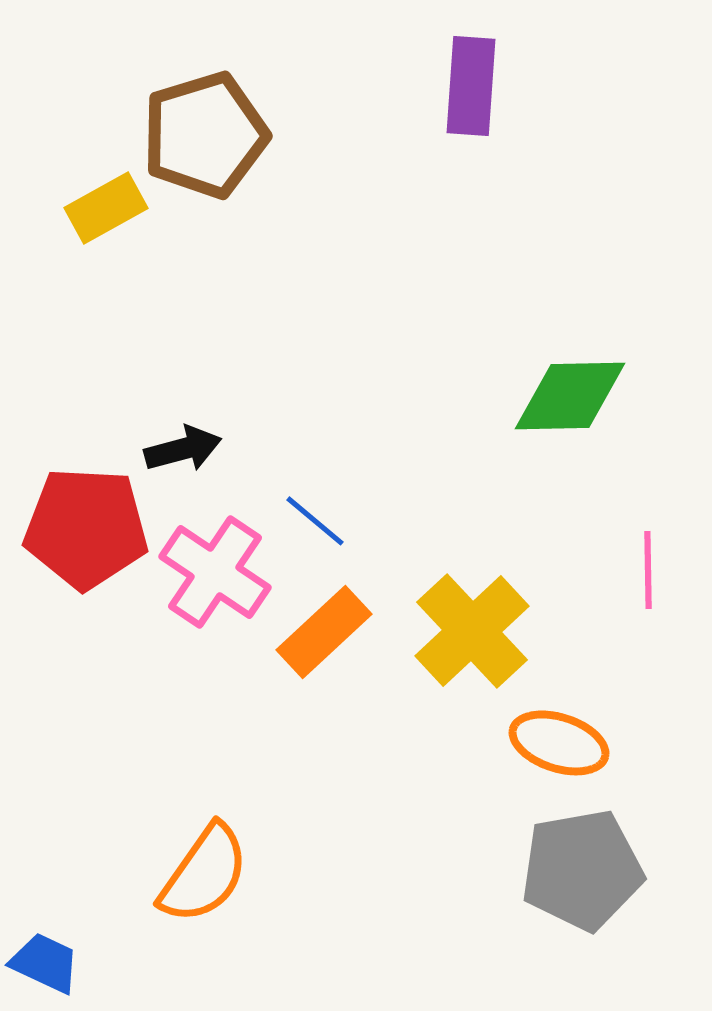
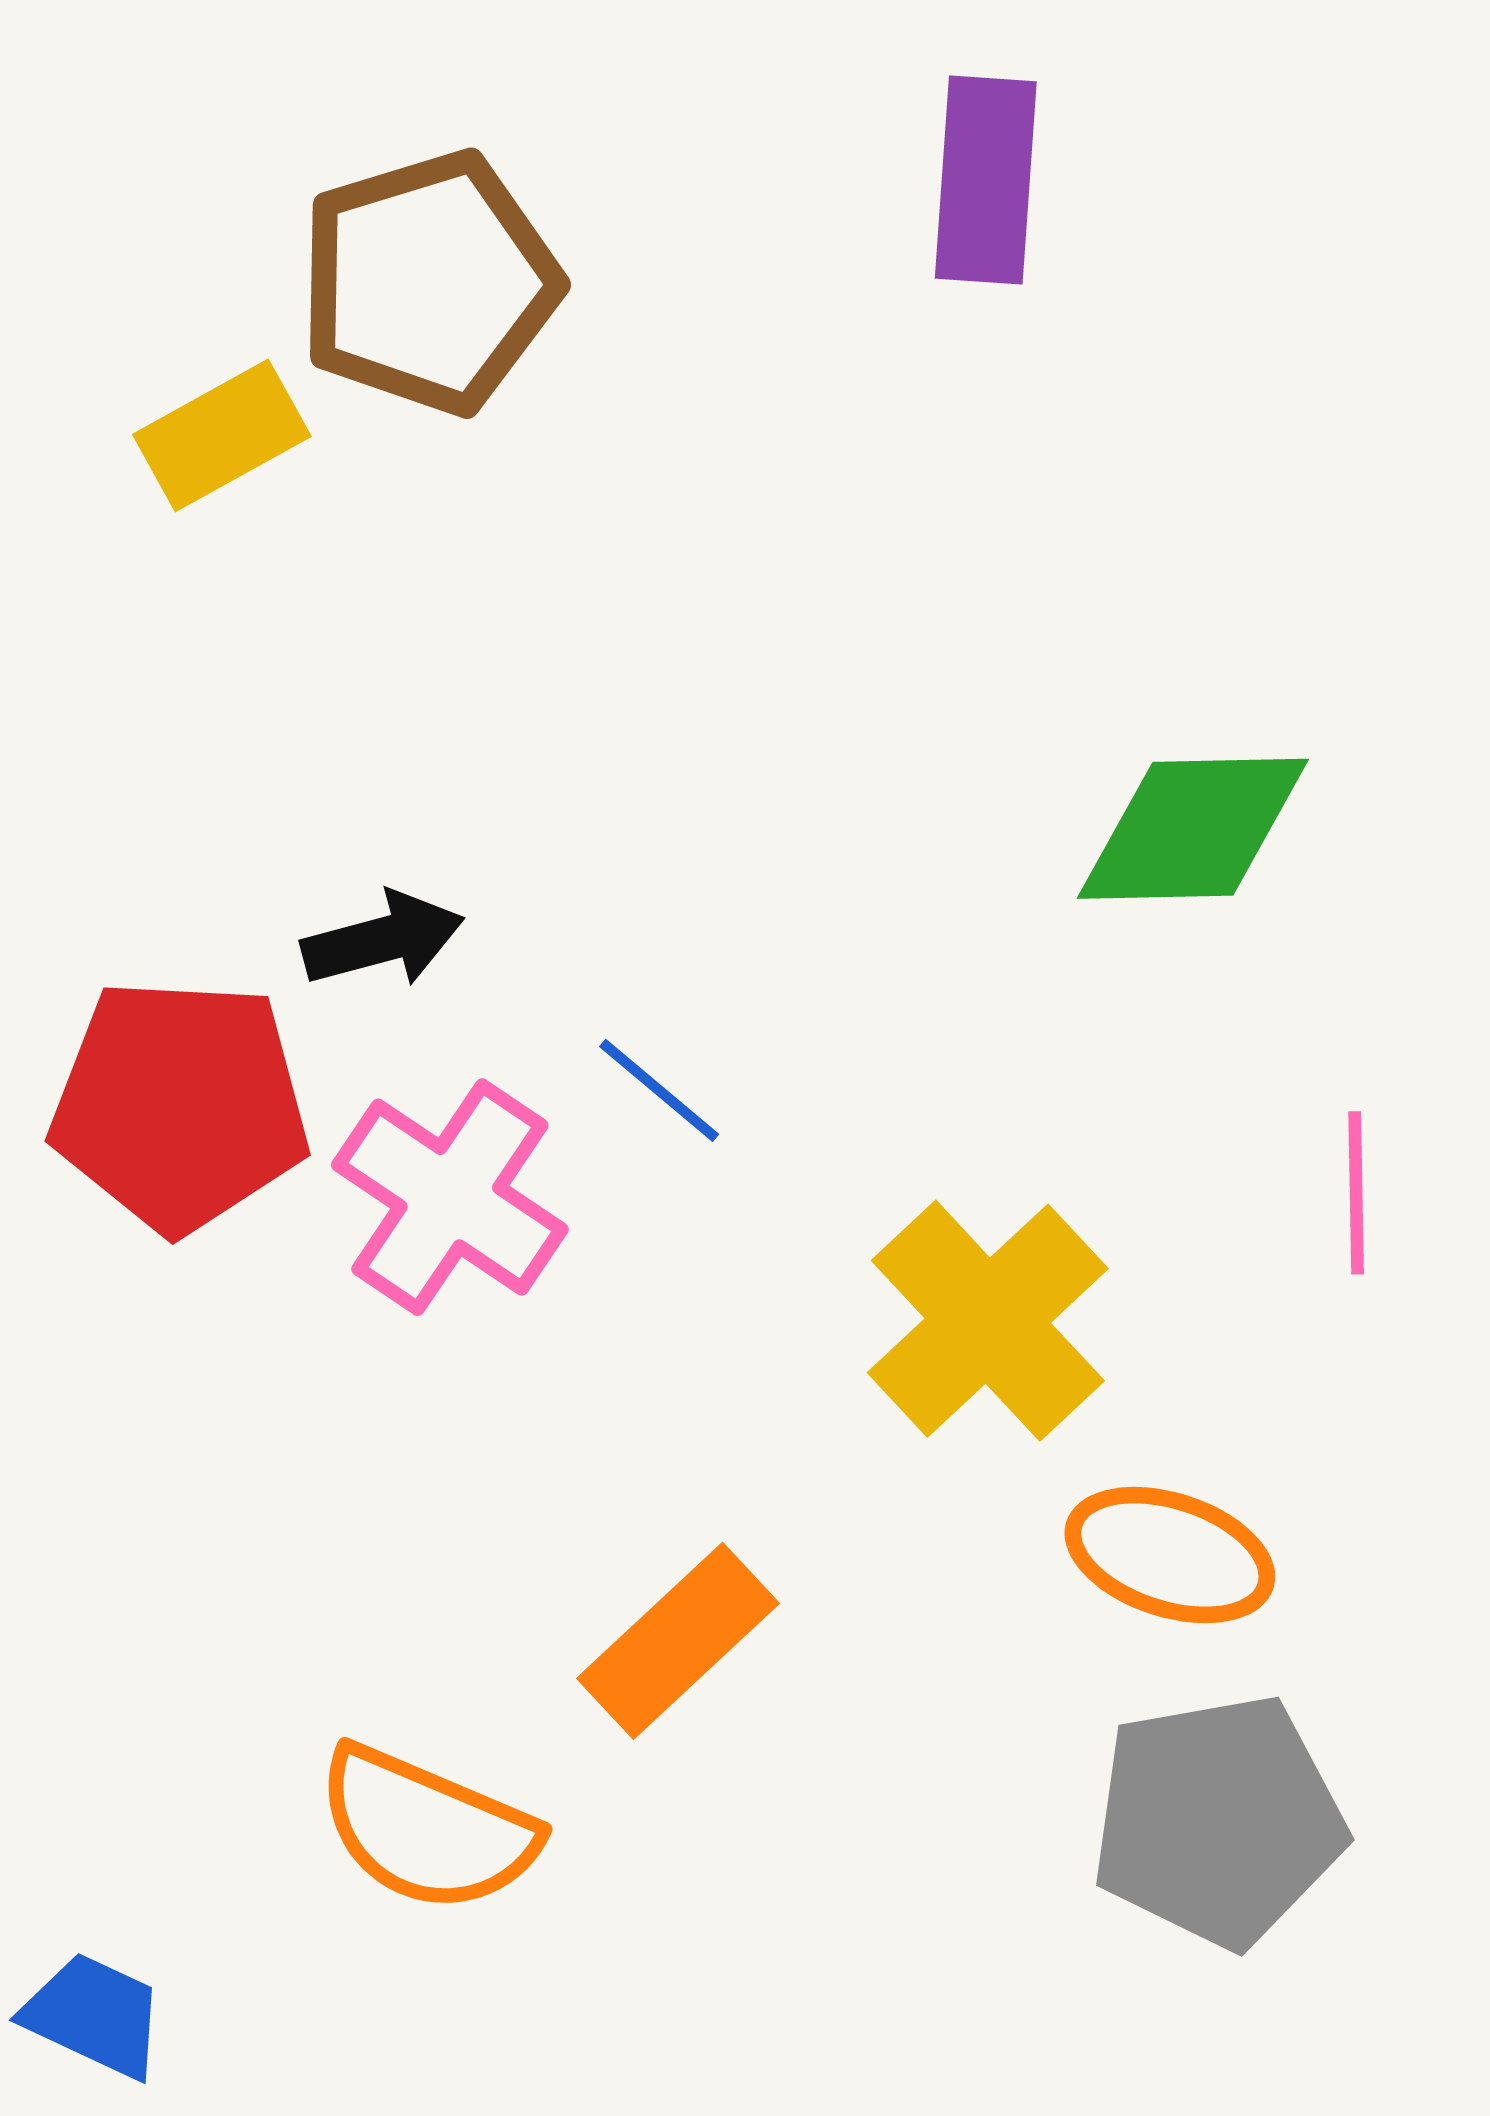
orange rectangle: (324, 632) -> (678, 1641), moved
orange semicircle: (204, 874) -> (427, 1829), turned 78

